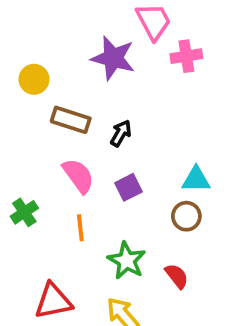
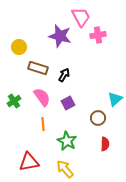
cyan triangle: (196, 180) -> (115, 99), moved, turned -42
green cross: (24, 212) -> (14, 101), moved
red semicircle: (177, 276) -> (105, 144), moved, turned 40

